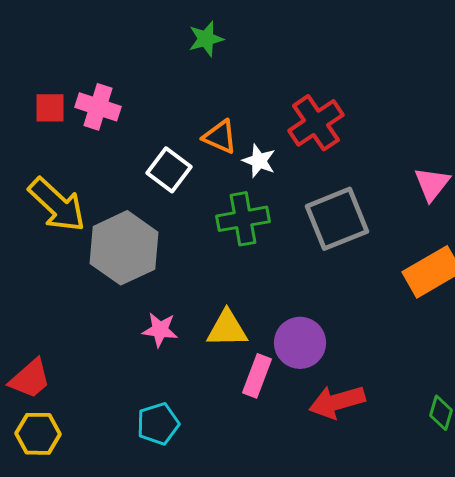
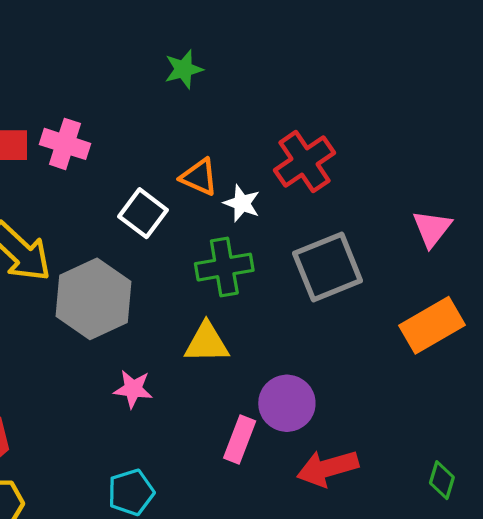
yellow triangle: (227, 329) -> (207, 343), moved

